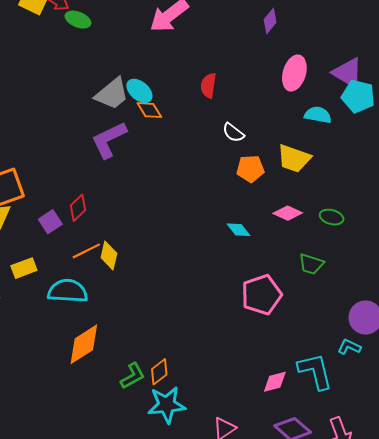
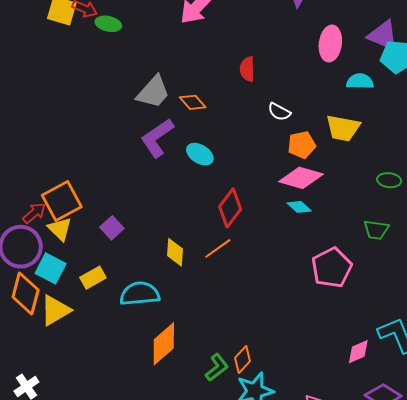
cyan ellipse: (139, 91) -> (200, 154), moved
red diamond: (78, 208) -> (230, 208), moved, size x1.4
pink diamond: (288, 213) -> (301, 178), moved, size x1.5
orange line: (86, 251) -> (218, 248), moved

